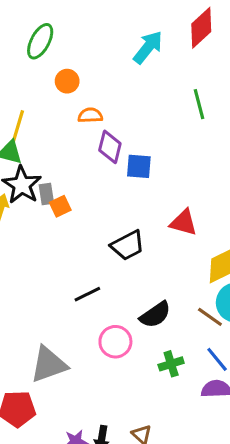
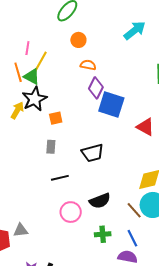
blue square: (139, 166) -> (111, 104), size x1.5
gray rectangle: (46, 194) -> (51, 147), moved
red triangle: (184, 223) -> (145, 127), moved
gray triangle: (49, 364) -> (21, 230), moved, size x0.6

